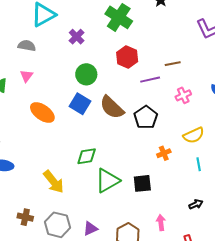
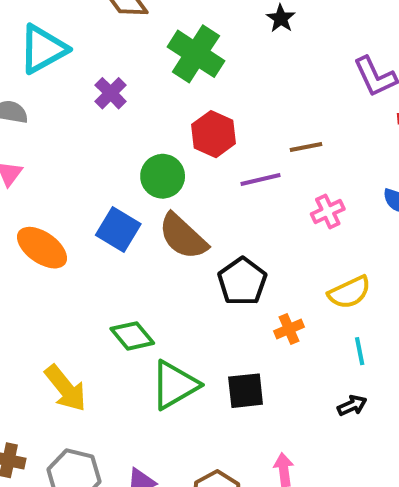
green circle: (86, 74) -> (163, 176), moved
black pentagon: (146, 117) -> (242, 282), moved
green diamond: (87, 156) -> (132, 336), turned 60
black arrow: (196, 204) -> (352, 405), moved

